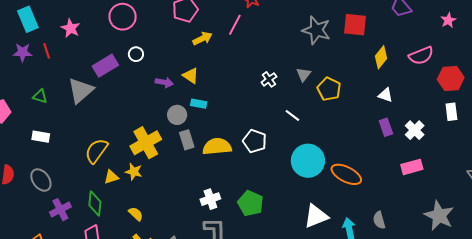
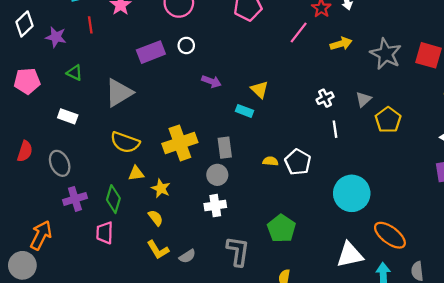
yellow arrow: (202, 39) -> (341, 44), moved
purple star: (23, 52) -> (56, 37), moved
yellow triangle: (191, 76) -> (260, 89), moved
gray triangle: (81, 90) -> (119, 93), moved
gray circle: (177, 115) -> (217, 175), moved
white line: (292, 115) -> (335, 129), moved, turned 35
yellow semicircle: (217, 147) -> (270, 161), moved, size x0.5
yellow semicircle: (96, 151) -> (125, 142), turned -116
yellow star: (134, 172) -> (161, 188), moved
orange ellipse: (346, 174) -> (390, 235), moved
white cross: (210, 199) -> (215, 206), moved

